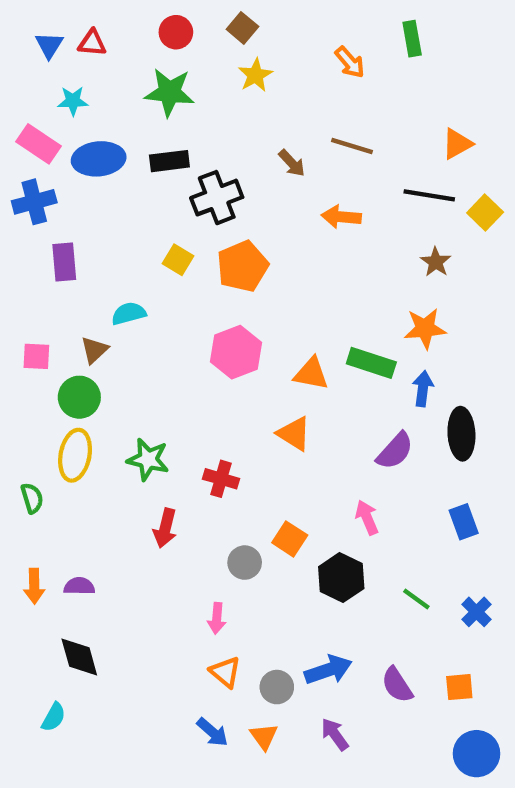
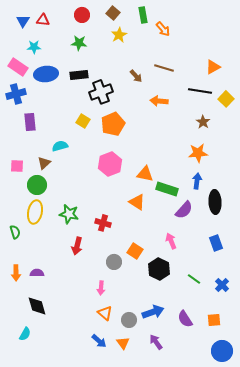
green rectangle: (412, 39) -> (143, 15), moved
green star: (169, 92) -> (79, 43), size x0.7
green rectangle: (371, 363) -> (167, 189), moved

